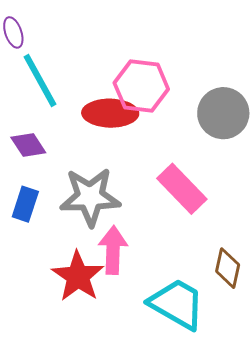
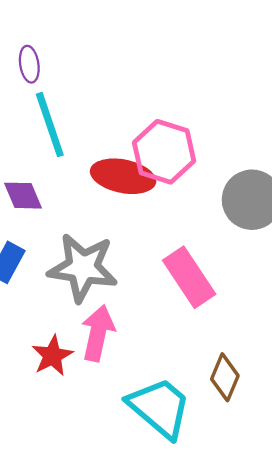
red star: (78, 276) -> (52, 356), size x0.7

